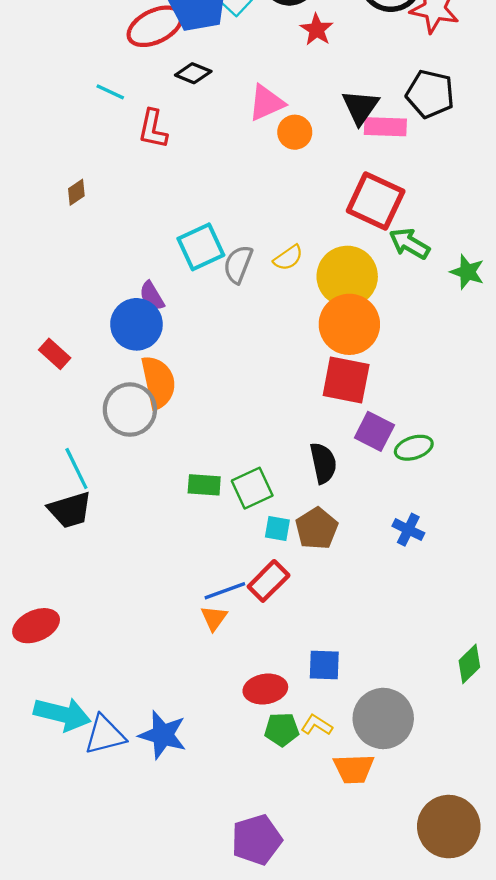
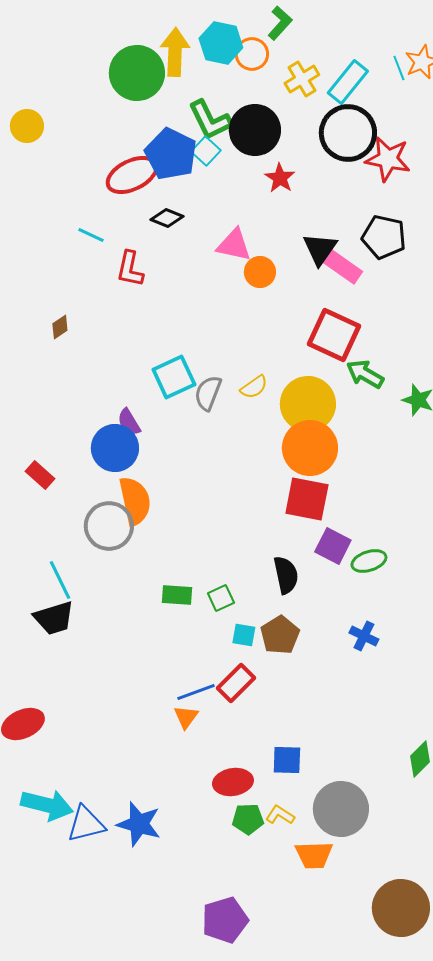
pink triangle: (266, 103) -> (234, 245), turned 36
pink rectangle: (385, 127) -> (343, 267), turned 33
green square: (252, 488) -> (221, 598), size x0.7

